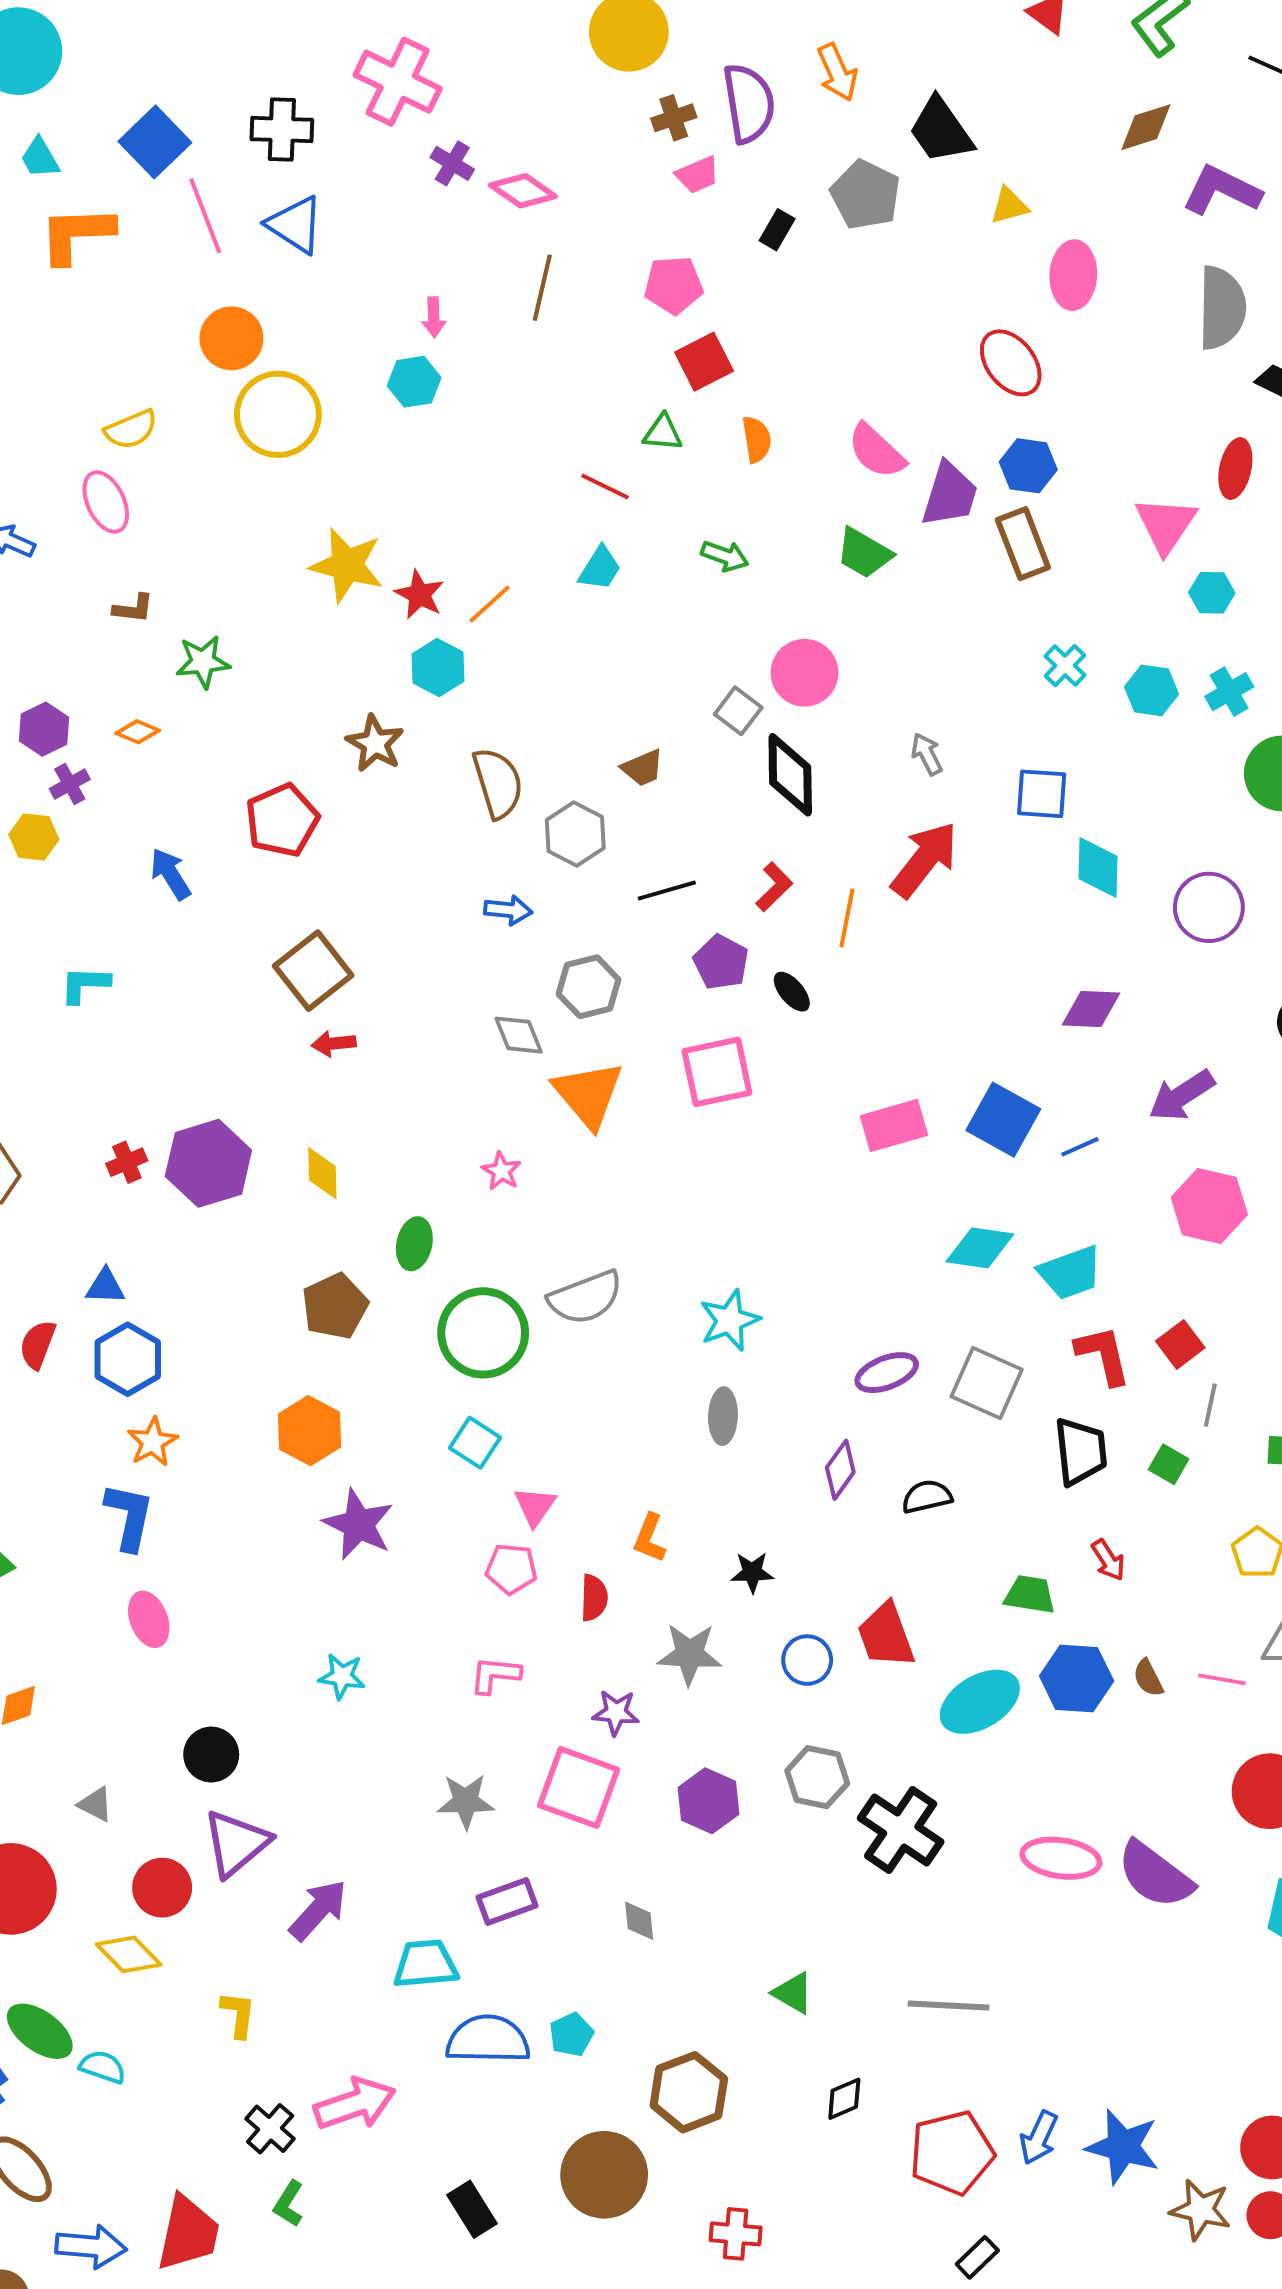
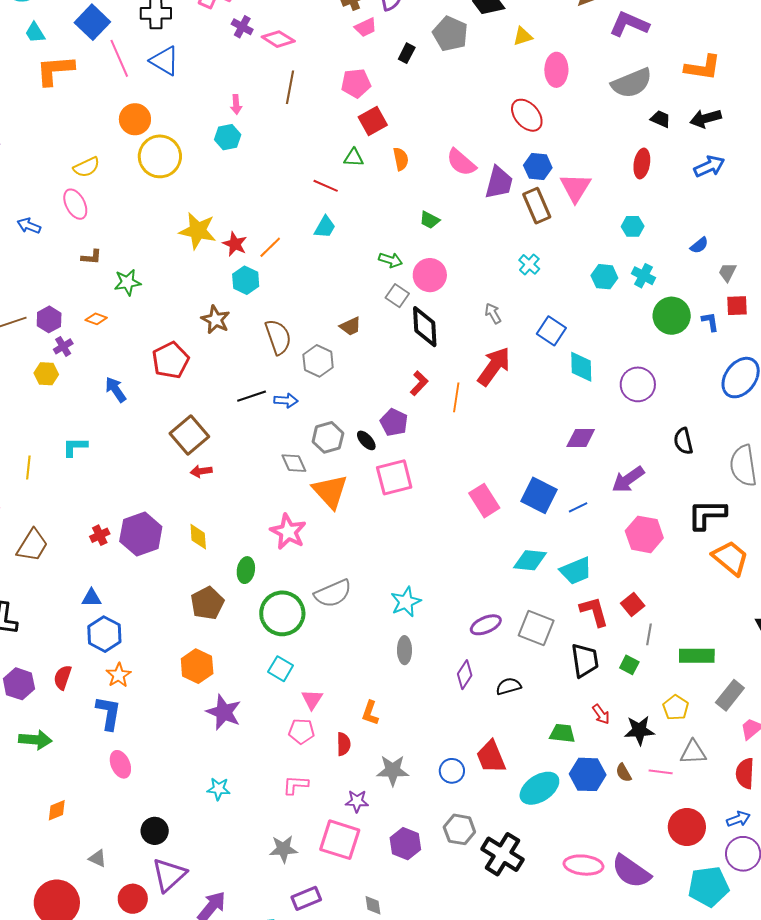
gray semicircle: (1222, 308) -> (632, 83), turned 69
pink triangle: (1166, 525) -> (576, 188), moved
green trapezoid: (864, 553) -> (430, 220), moved, size x0.7
green arrow: (725, 556) -> (391, 260), moved
cyan cross: (1065, 666) -> (529, 264), moved
cyan cross: (1229, 692) -> (643, 276), turned -30
blue square: (1042, 794) -> (551, 331), turned 32
black line: (667, 891) -> (252, 396), moved
black ellipse: (792, 992) -> (366, 440), moved
pink rectangle: (894, 1125) -> (484, 501), turned 76
pink star: (501, 1171) -> (288, 532), size x1.8
red semicircle: (38, 1344) -> (63, 677), moved
black star: (752, 1572) -> (639, 730), moved, size x1.4

